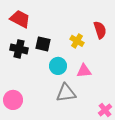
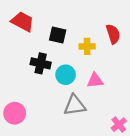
yellow cross: (77, 41) -> (87, 46), turned -32
black square: (43, 44) -> (58, 35), moved
black cross: (19, 49) -> (41, 63), moved

